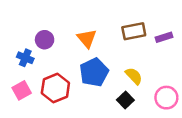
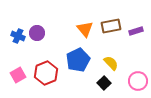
orange triangle: (87, 38) -> (85, 29), moved
blue cross: (25, 58) -> (18, 36), moved

